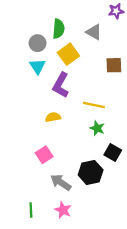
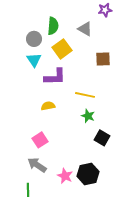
purple L-shape: (61, 85) -> (55, 77), turned -120
black hexagon: (91, 172) -> (88, 174), moved
gray arrow: (61, 182) -> (37, 165), moved
pink star: (63, 210) -> (65, 176), moved

